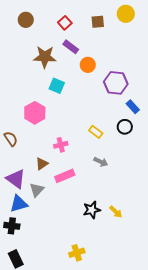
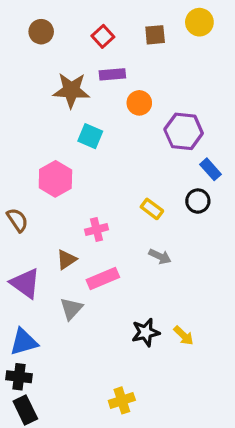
purple rectangle: (71, 47) -> (112, 74), turned -42
gray triangle: (37, 190) -> (71, 309), moved
blue triangle: (19, 204) -> (24, 342), moved
black cross: (12, 226) -> (19, 377), moved

